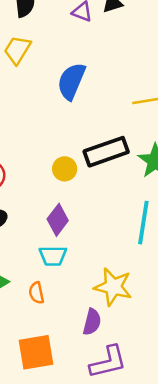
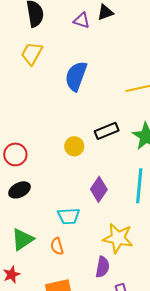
black rectangle: (106, 152) -> (107, 131), size x0.7
purple diamond: (58, 220) -> (99, 189), moved

